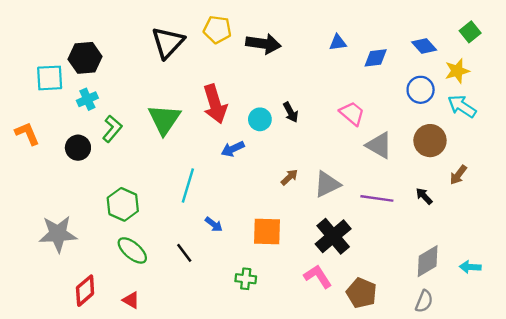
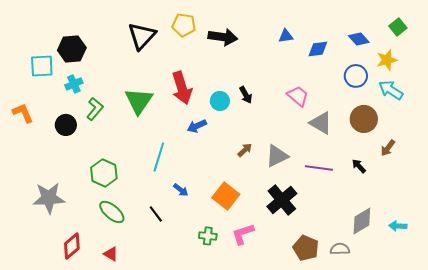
orange square: (267, 232) -> (226, 196), turned 36
pink L-shape: (318, 276) -> (243, 234), moved, turned -75
gray semicircle: (424, 301) -> (340, 249), moved, turned -114

